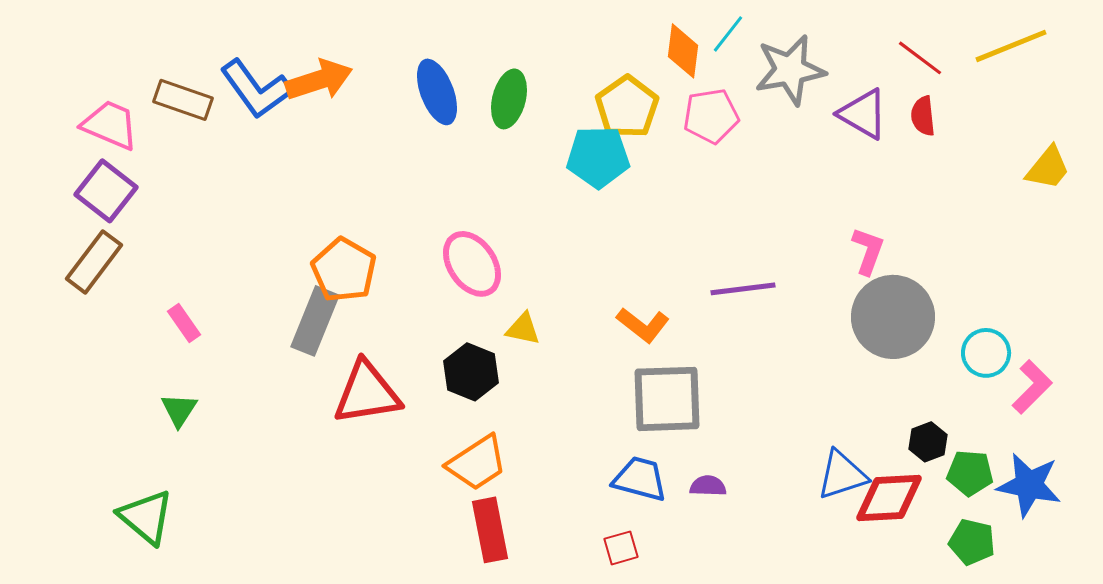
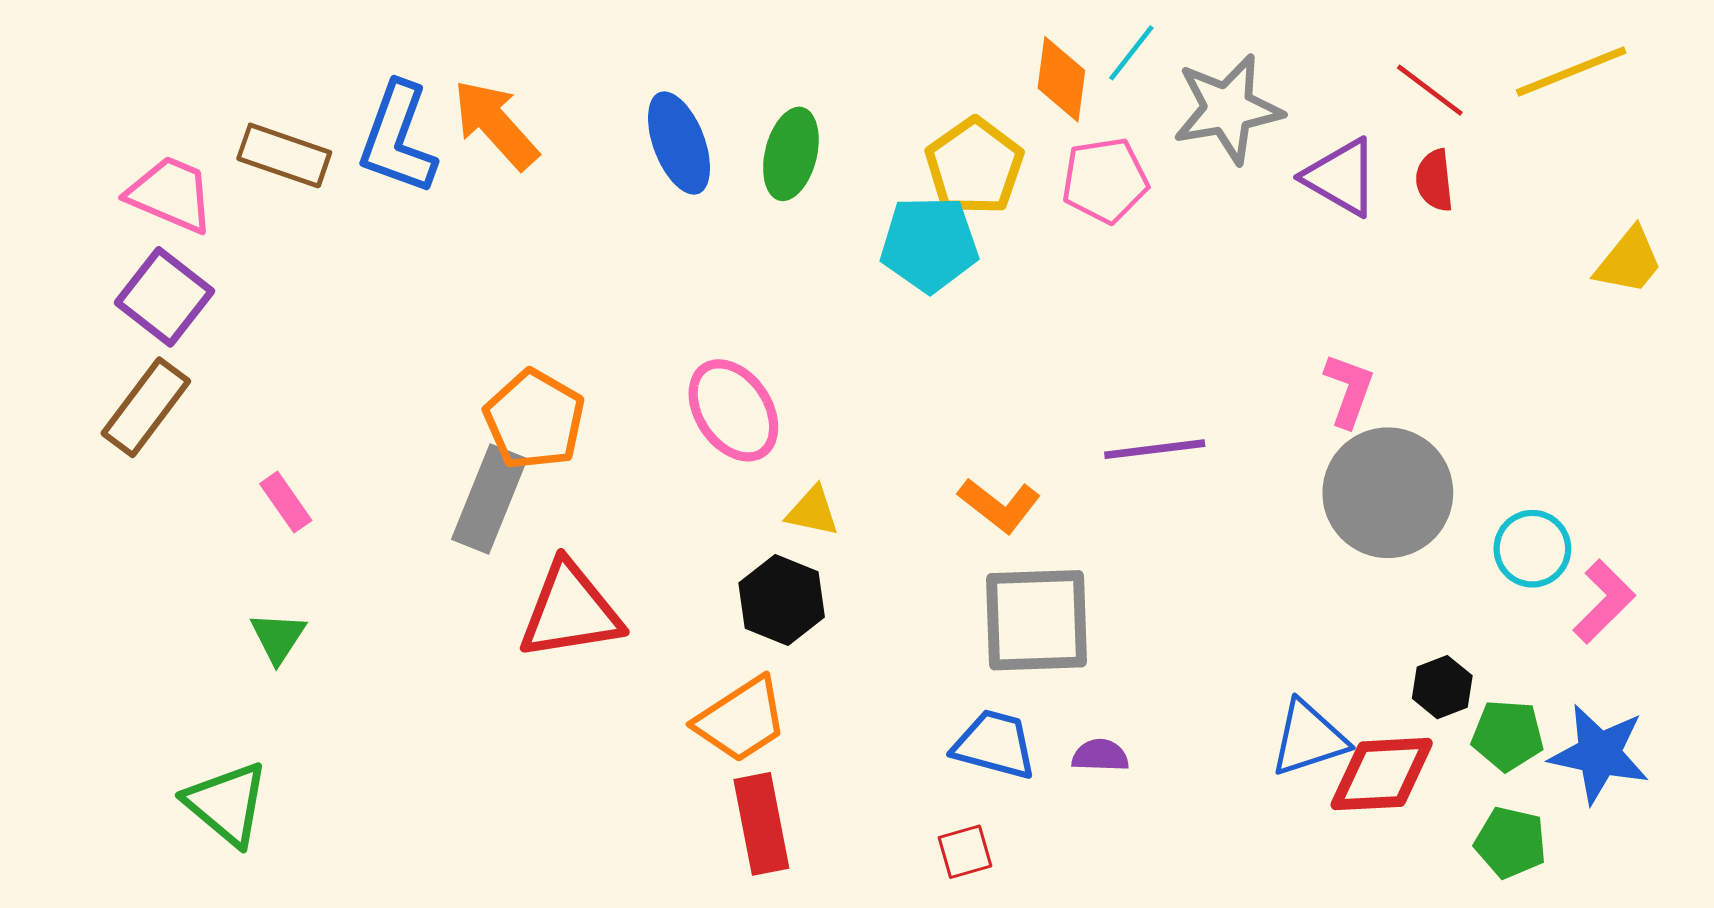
orange arrow: (319, 80) -> (496, 124), turned -114
blue L-shape: (256, 89) -> (398, 138), turned 56
black hexagon: (471, 372) -> (782, 600), moved

